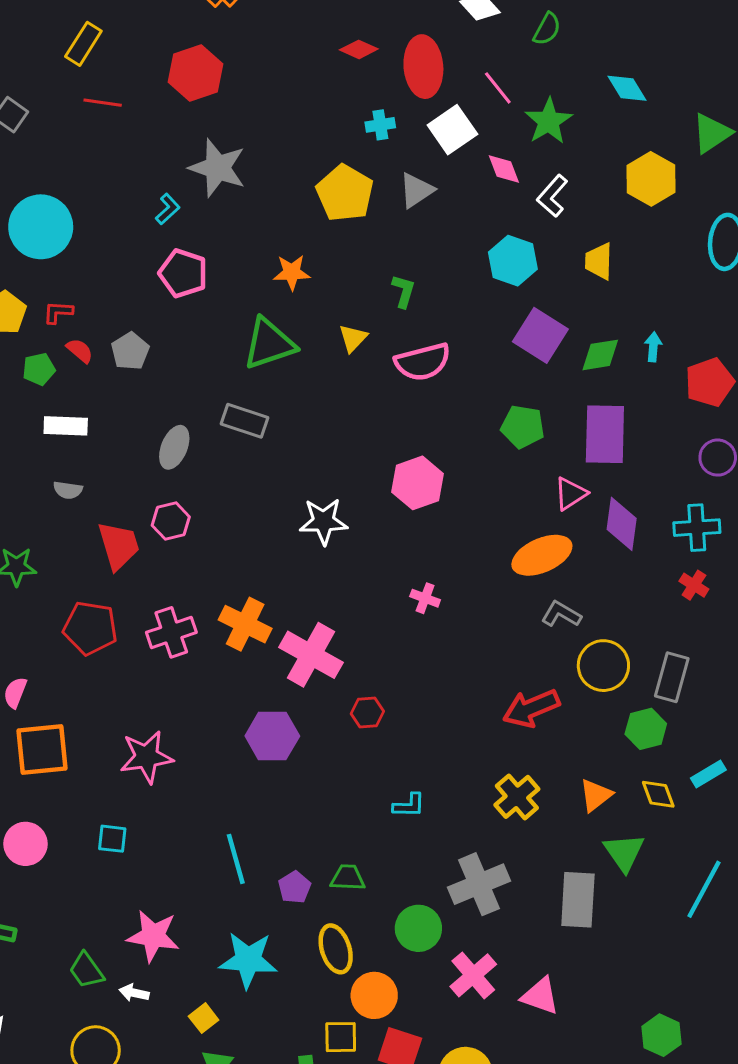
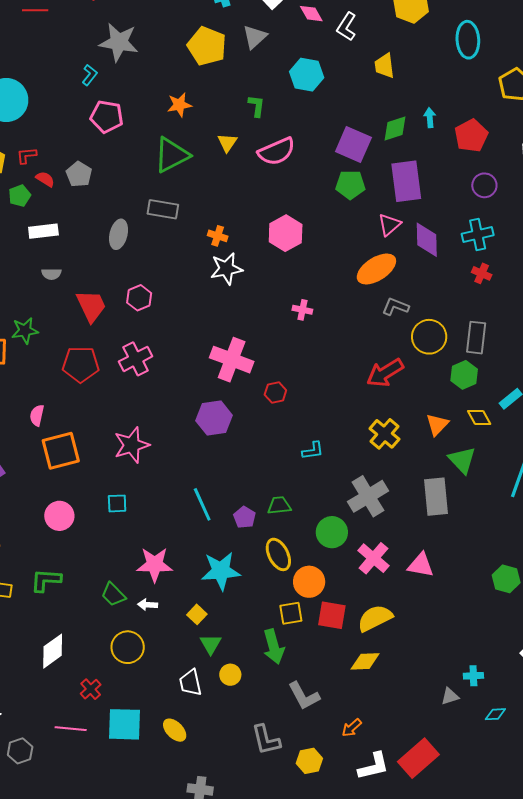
cyan hexagon: (513, 261) -> (307, 75), moved
purple square: (540, 335) -> (353, 145), moved
pink hexagon: (171, 521) -> (139, 298), moved
orange cross: (245, 624) -> (218, 236), moved, size x0.6

